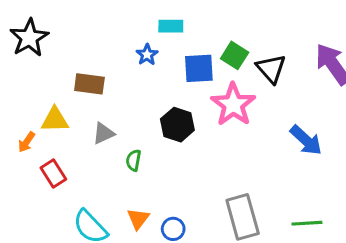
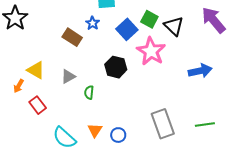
blue square: (199, 68) -> (127, 29), turned -35
brown rectangle: (89, 84) -> (72, 37), moved, turned 30
yellow triangle: (55, 120) -> (36, 70), turned 36
blue arrow: (306, 140) -> (200, 71), turned -50

